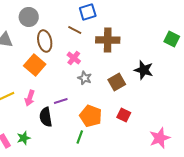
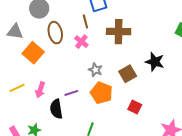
brown line: (75, 30) -> (85, 22), turned 48
pink cross: (74, 58) -> (81, 42), moved
orange square: (35, 65) -> (33, 53), moved
orange pentagon: (91, 116) -> (101, 93), moved

